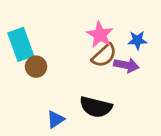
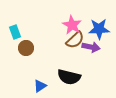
blue star: (137, 40) -> (99, 29), size x1.5
cyan rectangle: (21, 44) -> (15, 32), size x0.6

